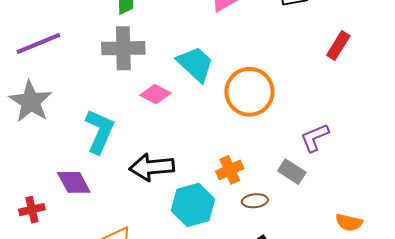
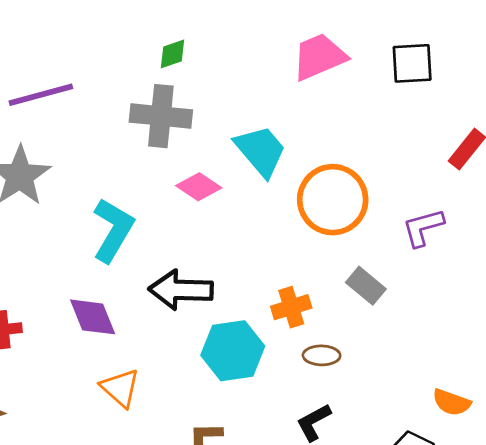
purple L-shape: (315, 138) -> (423, 228), moved
gray rectangle: (292, 172) -> (366, 286), moved
purple diamond: (74, 182) -> (93, 317), moved

